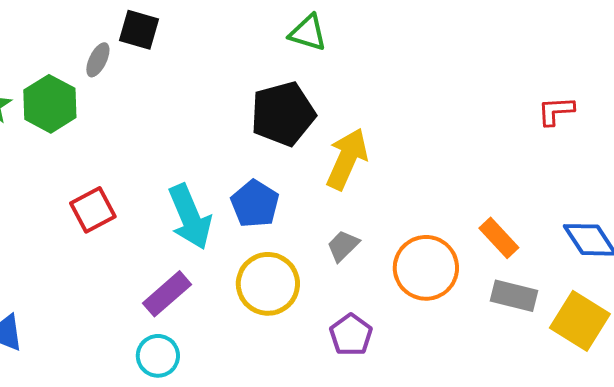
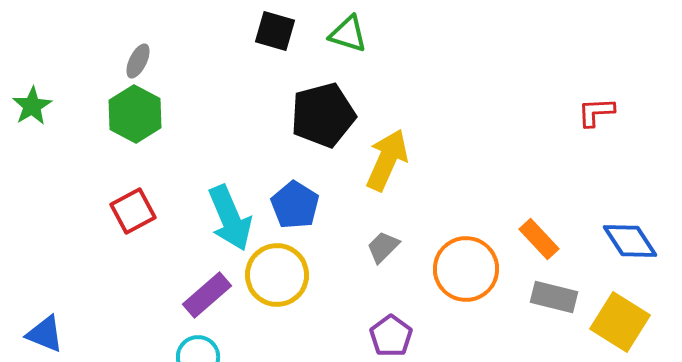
black square: (139, 30) -> (275, 31), moved
green hexagon: (50, 104) -> (135, 114), moved
yellow circle: (268, 284) -> (277, 275), moved

